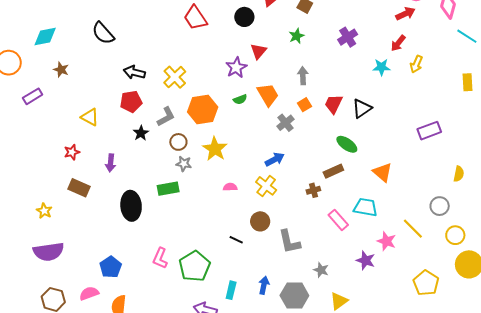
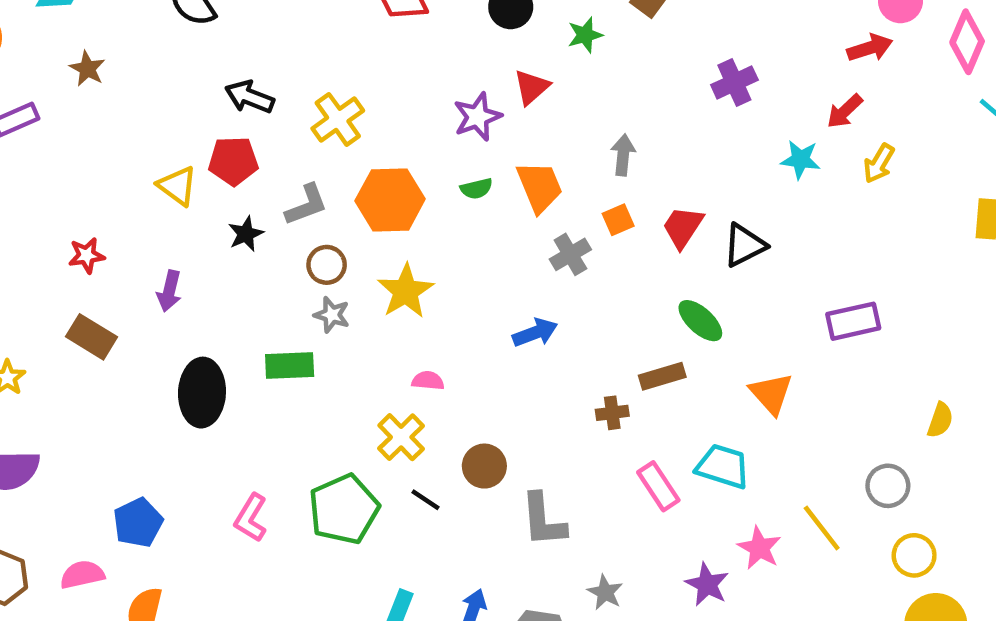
green star: (297, 36) -> (585, 35), moved
yellow triangle: (90, 117) -> (177, 186), moved
purple rectangle: (429, 131) -> (853, 321), moved
yellow cross: (266, 186) -> (401, 437), moved
green pentagon: (195, 266) -> (344, 509), moved

